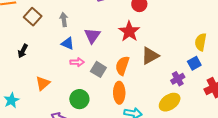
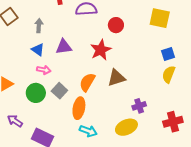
purple triangle: (92, 36) -> (64, 47), turned 36
blue square: (194, 63) -> (168, 54), moved
gray square: (98, 69) -> (59, 91), moved
green circle: (79, 99) -> (36, 93), moved

